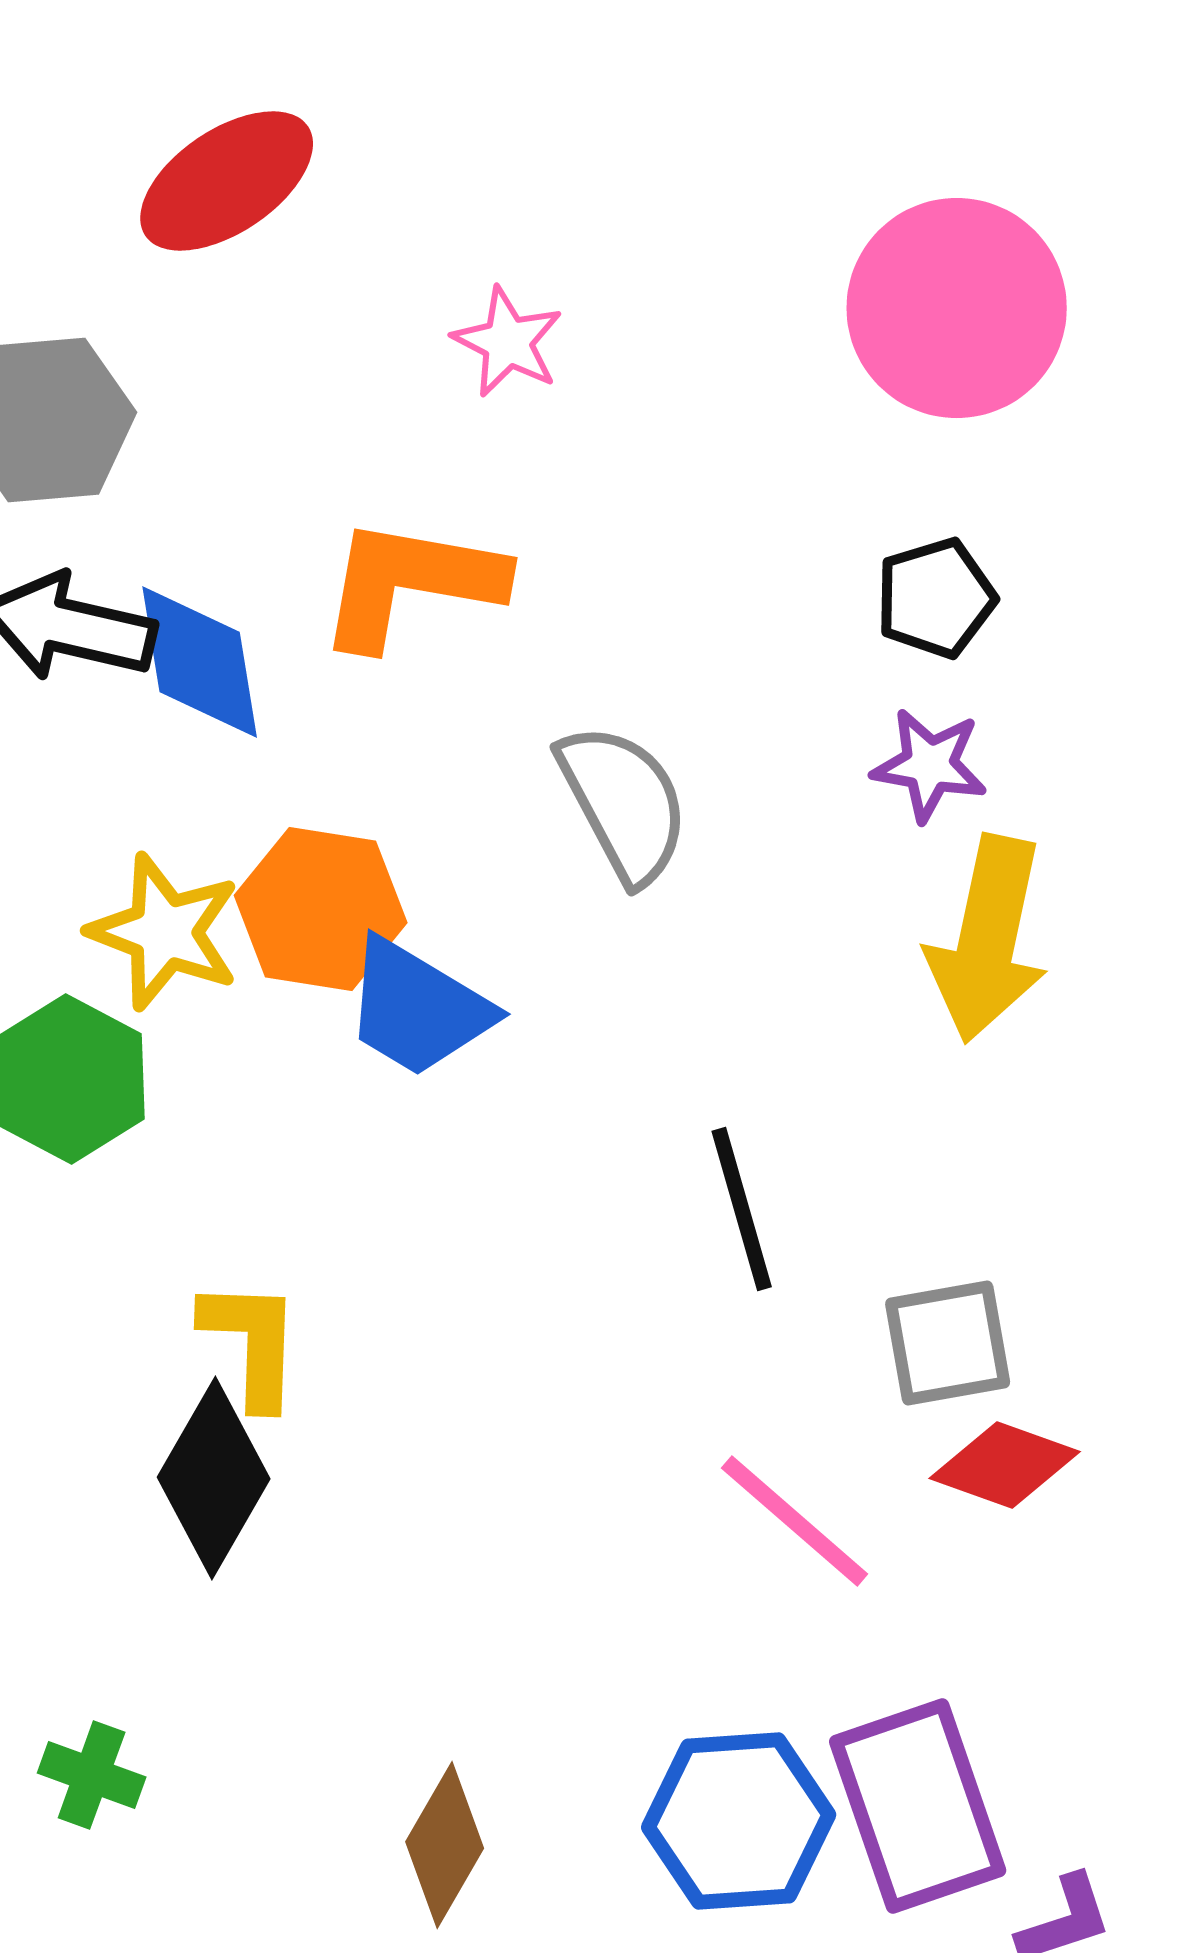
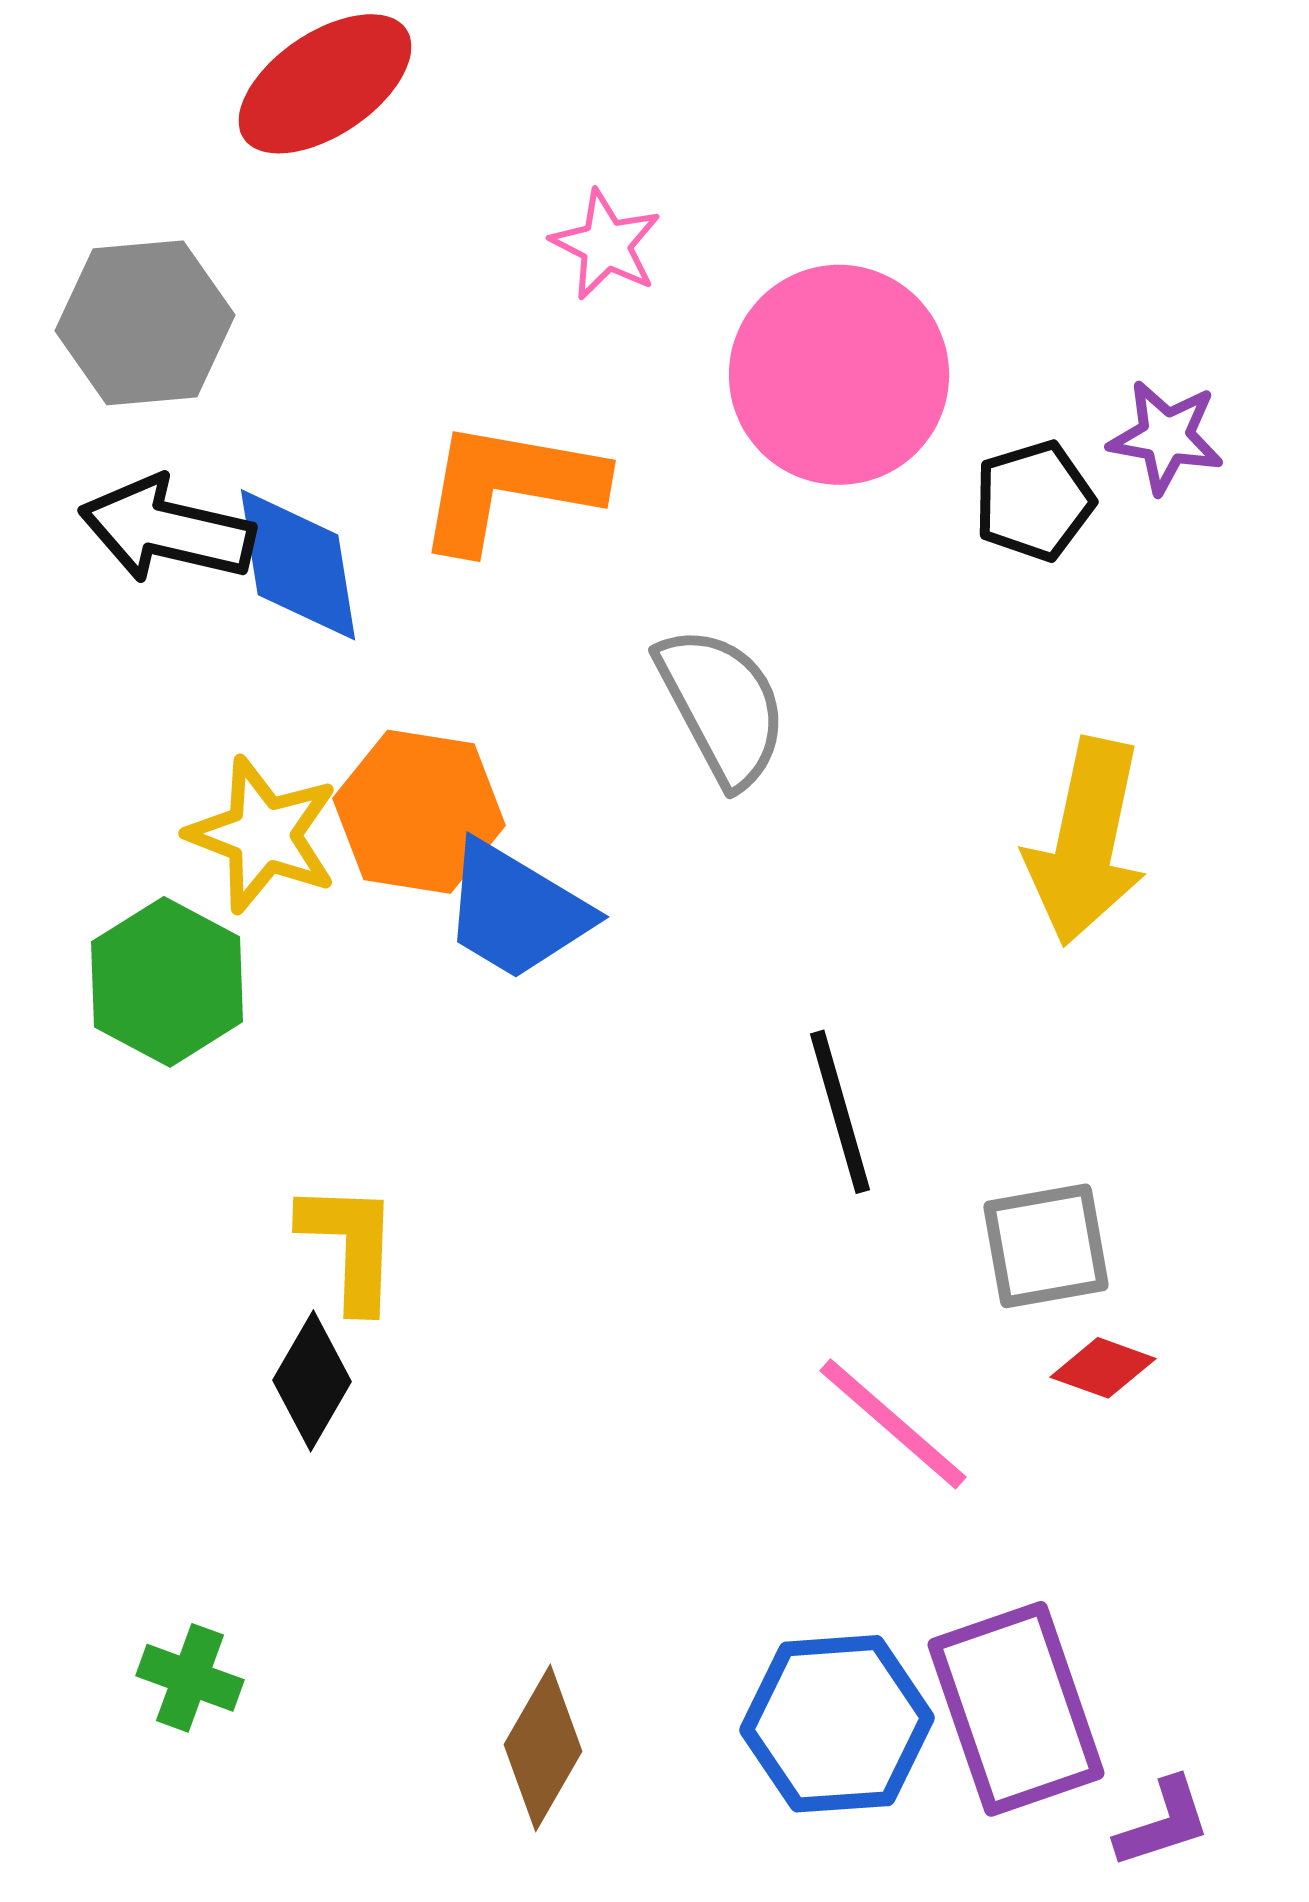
pink circle: (957, 308) -> (839, 375), moved
purple star: (930, 765) -> (1166, 437), moved
red diamond: (1005, 1465) -> (1103, 1368), size x0.7
black diamond: (214, 1478) -> (312, 1381), size x0.7

